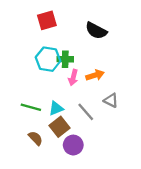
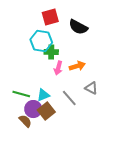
red square: (47, 20) -> (50, 17), moved
cyan hexagon: (48, 59) -> (41, 41), moved
purple circle: (73, 145) -> (33, 109), moved

